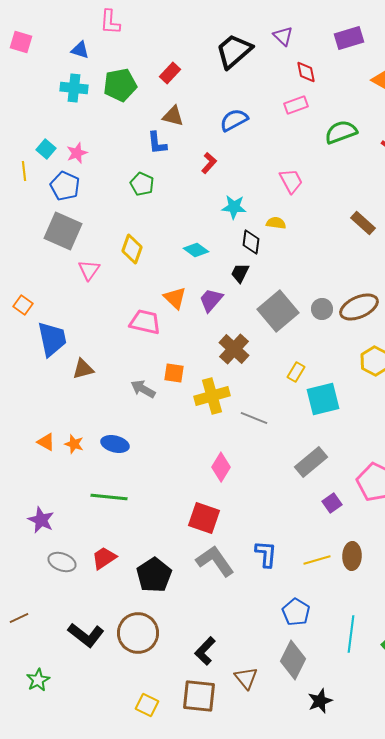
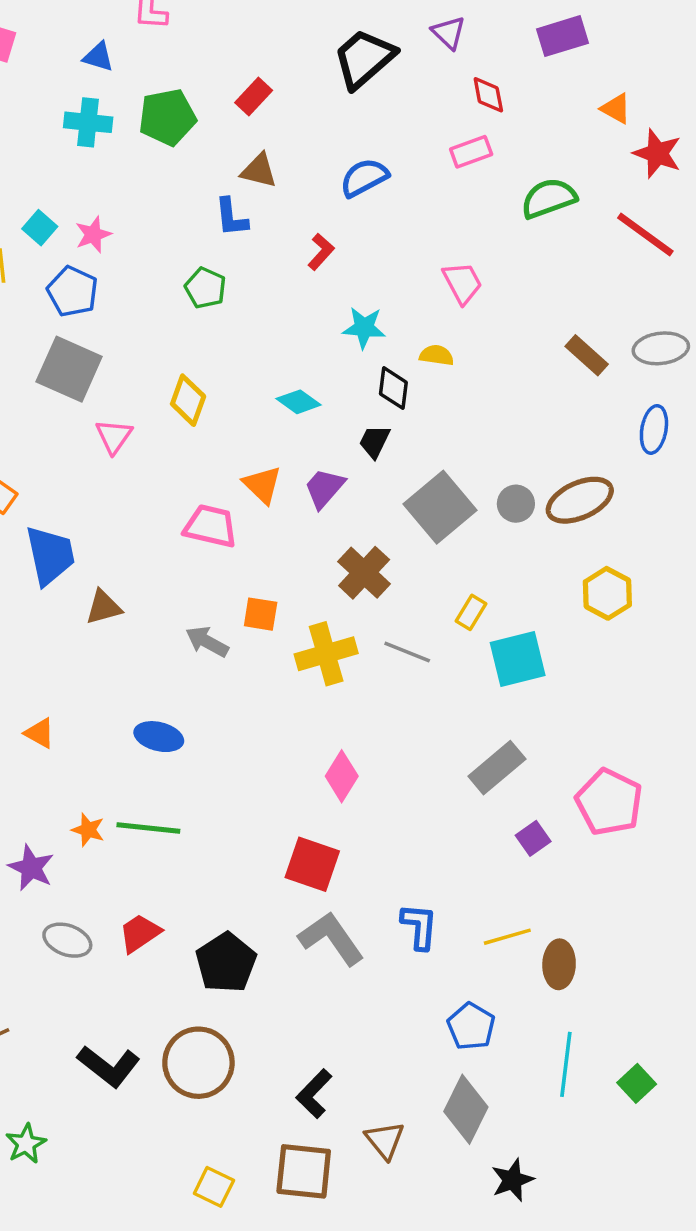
gray line: (254, 418) -> (407, 652), moved
orange star: (74, 444) -> (88, 830), moved
brown ellipse: (352, 556) -> (559, 964), moved

